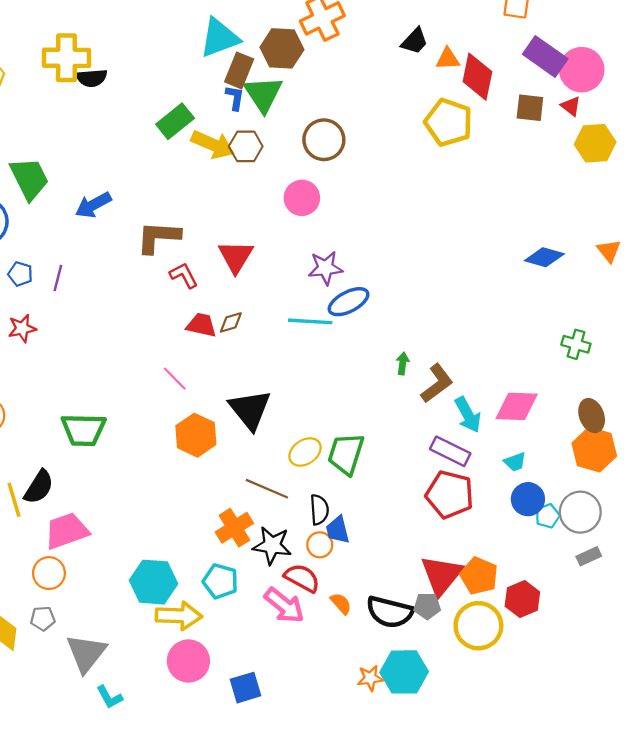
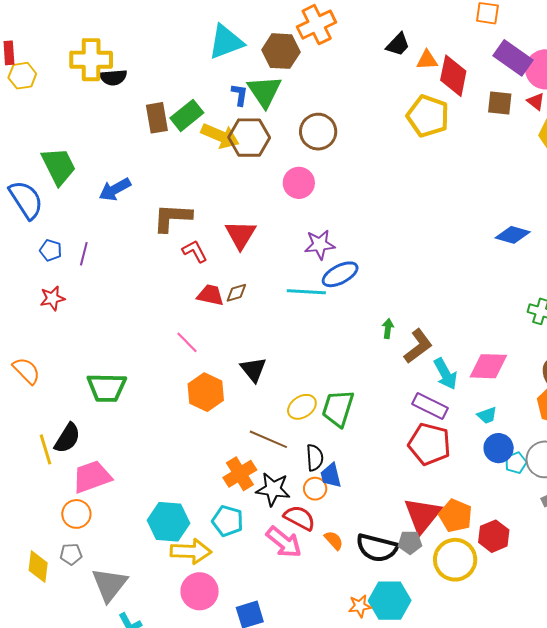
brown rectangle: (239, 70) -> (157, 118), moved, turned -32
brown hexagon: (246, 146) -> (249, 138), size x1.4
black triangle: (250, 410) -> (253, 369), size x0.7

